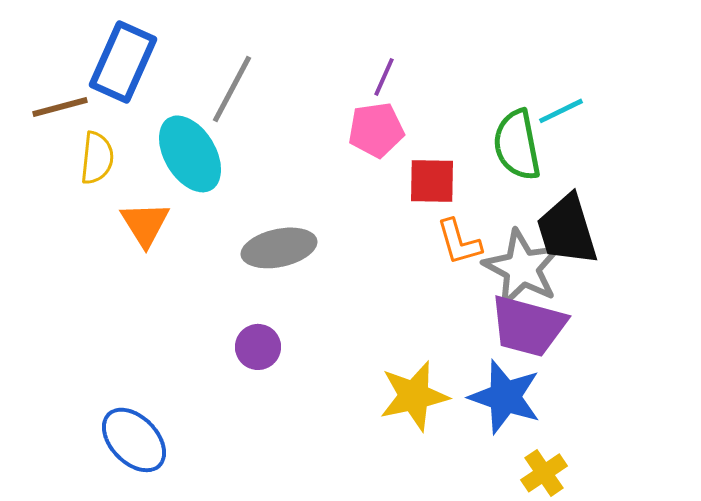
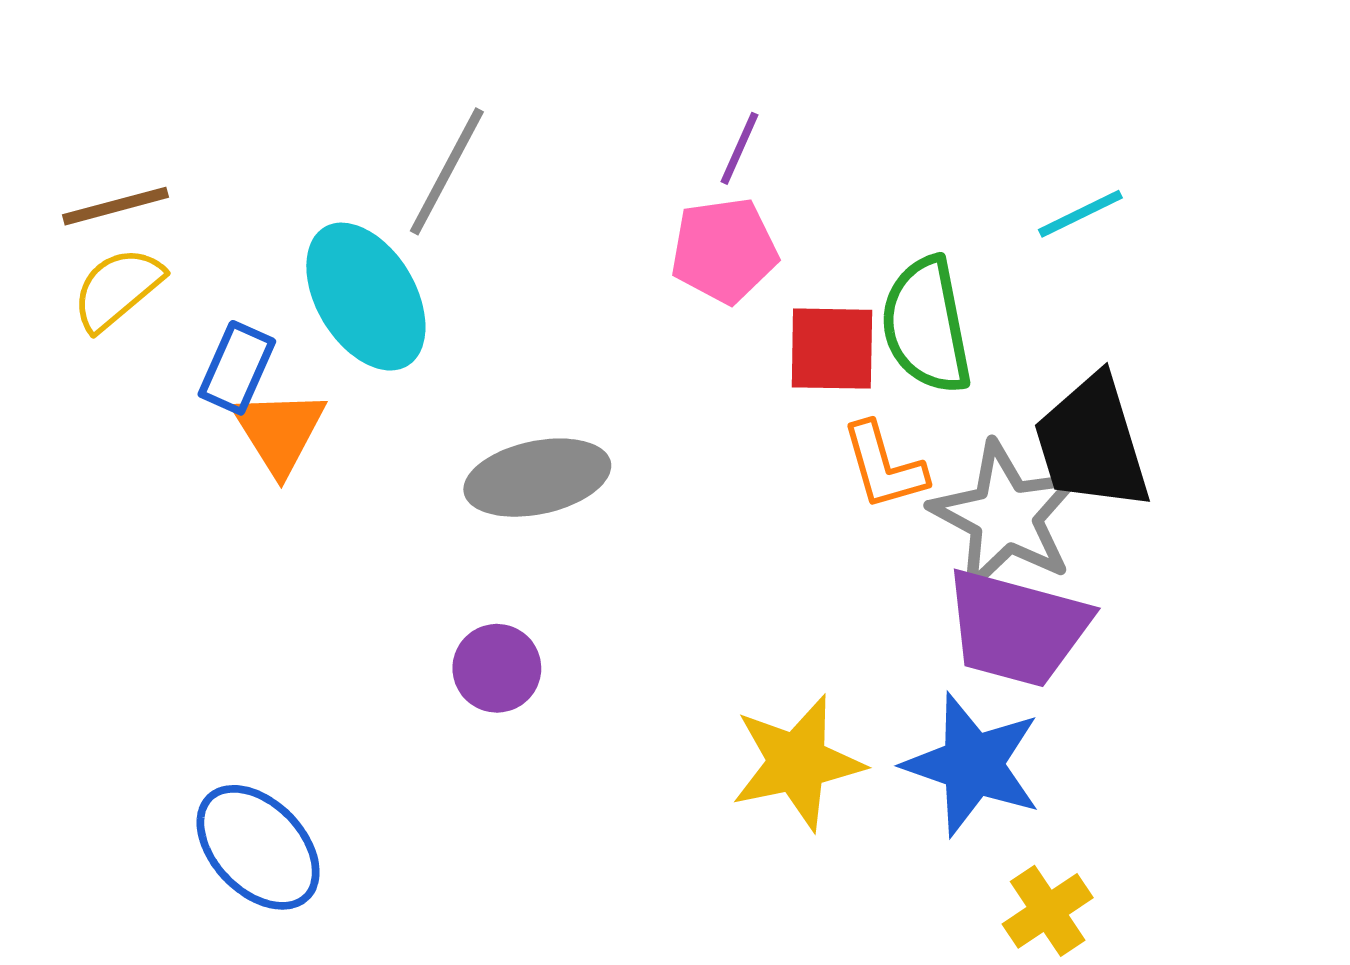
blue rectangle: (123, 62) -> (237, 368), moved, size x0.6
green semicircle: (517, 145) -> (926, 325), moved
yellow semicircle: (97, 158) -> (117, 289), moved, turned -136

